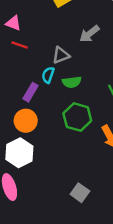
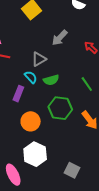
cyan semicircle: (48, 75) -> (31, 77), turned 128
orange circle: (26, 121) -> (31, 121), moved
white hexagon: (19, 153) -> (35, 154), moved

